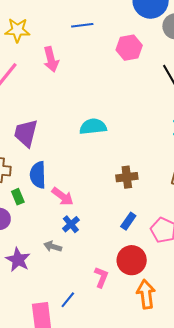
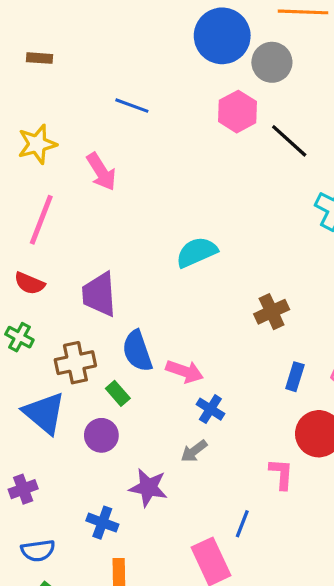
blue line: (82, 25) -> (132, 106), turned 45
pink hexagon: (129, 48) -> (237, 112), moved
gray arrow: (53, 246) -> (194, 451), turned -36

